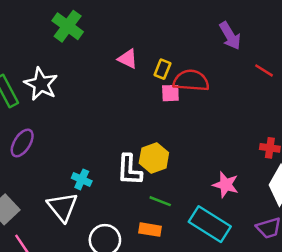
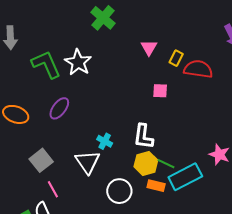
pink triangle: (128, 59) -> (149, 48), turned 30
pink square: (170, 93) -> (160, 91), moved
yellow hexagon: (154, 158) -> (146, 163), moved
cyan rectangle: (210, 224) -> (185, 177), moved, turned -64

